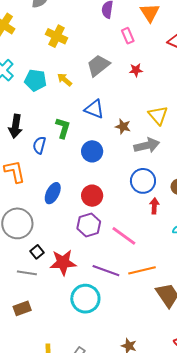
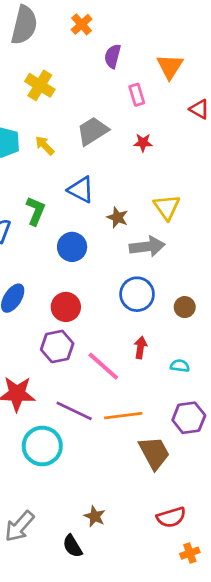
red arrow: (154, 206) -> (140, 347), moved

